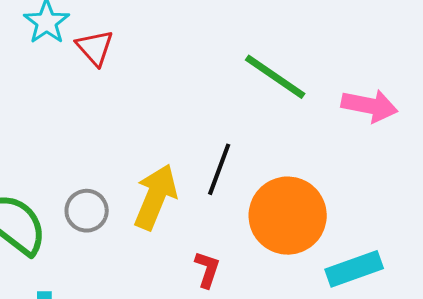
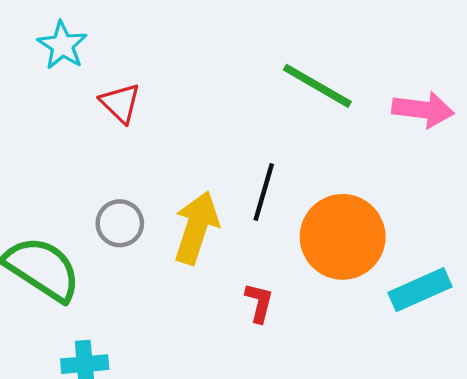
red triangle: (95, 48) -> (120, 103), moved
gray circle: (87, 211) -> (120, 223), moved

